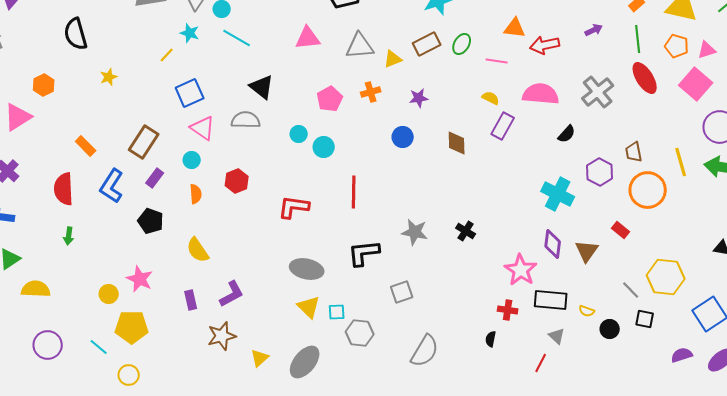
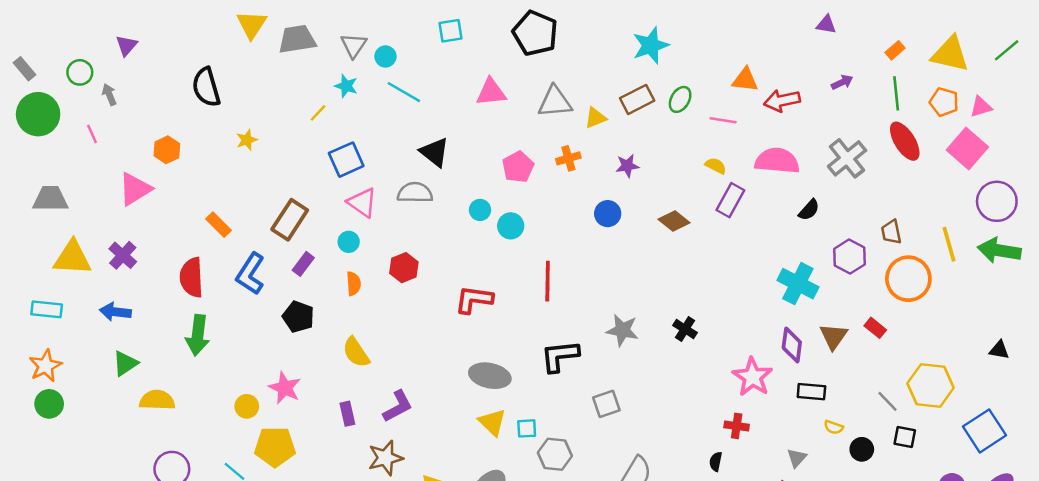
brown diamond: (457, 143) -> (674, 221), turned -50
green arrow: (69, 236) -> (198, 335), size x1.8
brown triangle: (587, 251) -> (834, 336), moved
black rectangle: (551, 300) -> (811, 392), moved, size x0.7
gray triangle: (557, 336) -> (797, 458), turned 30

